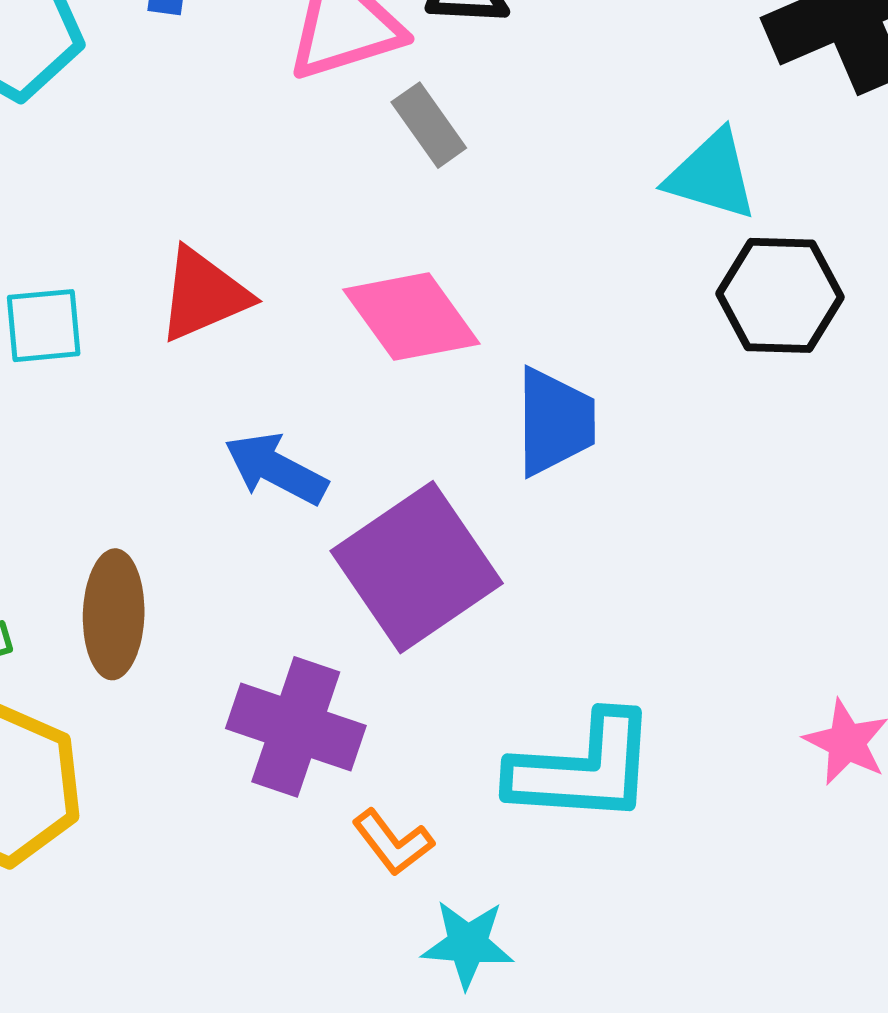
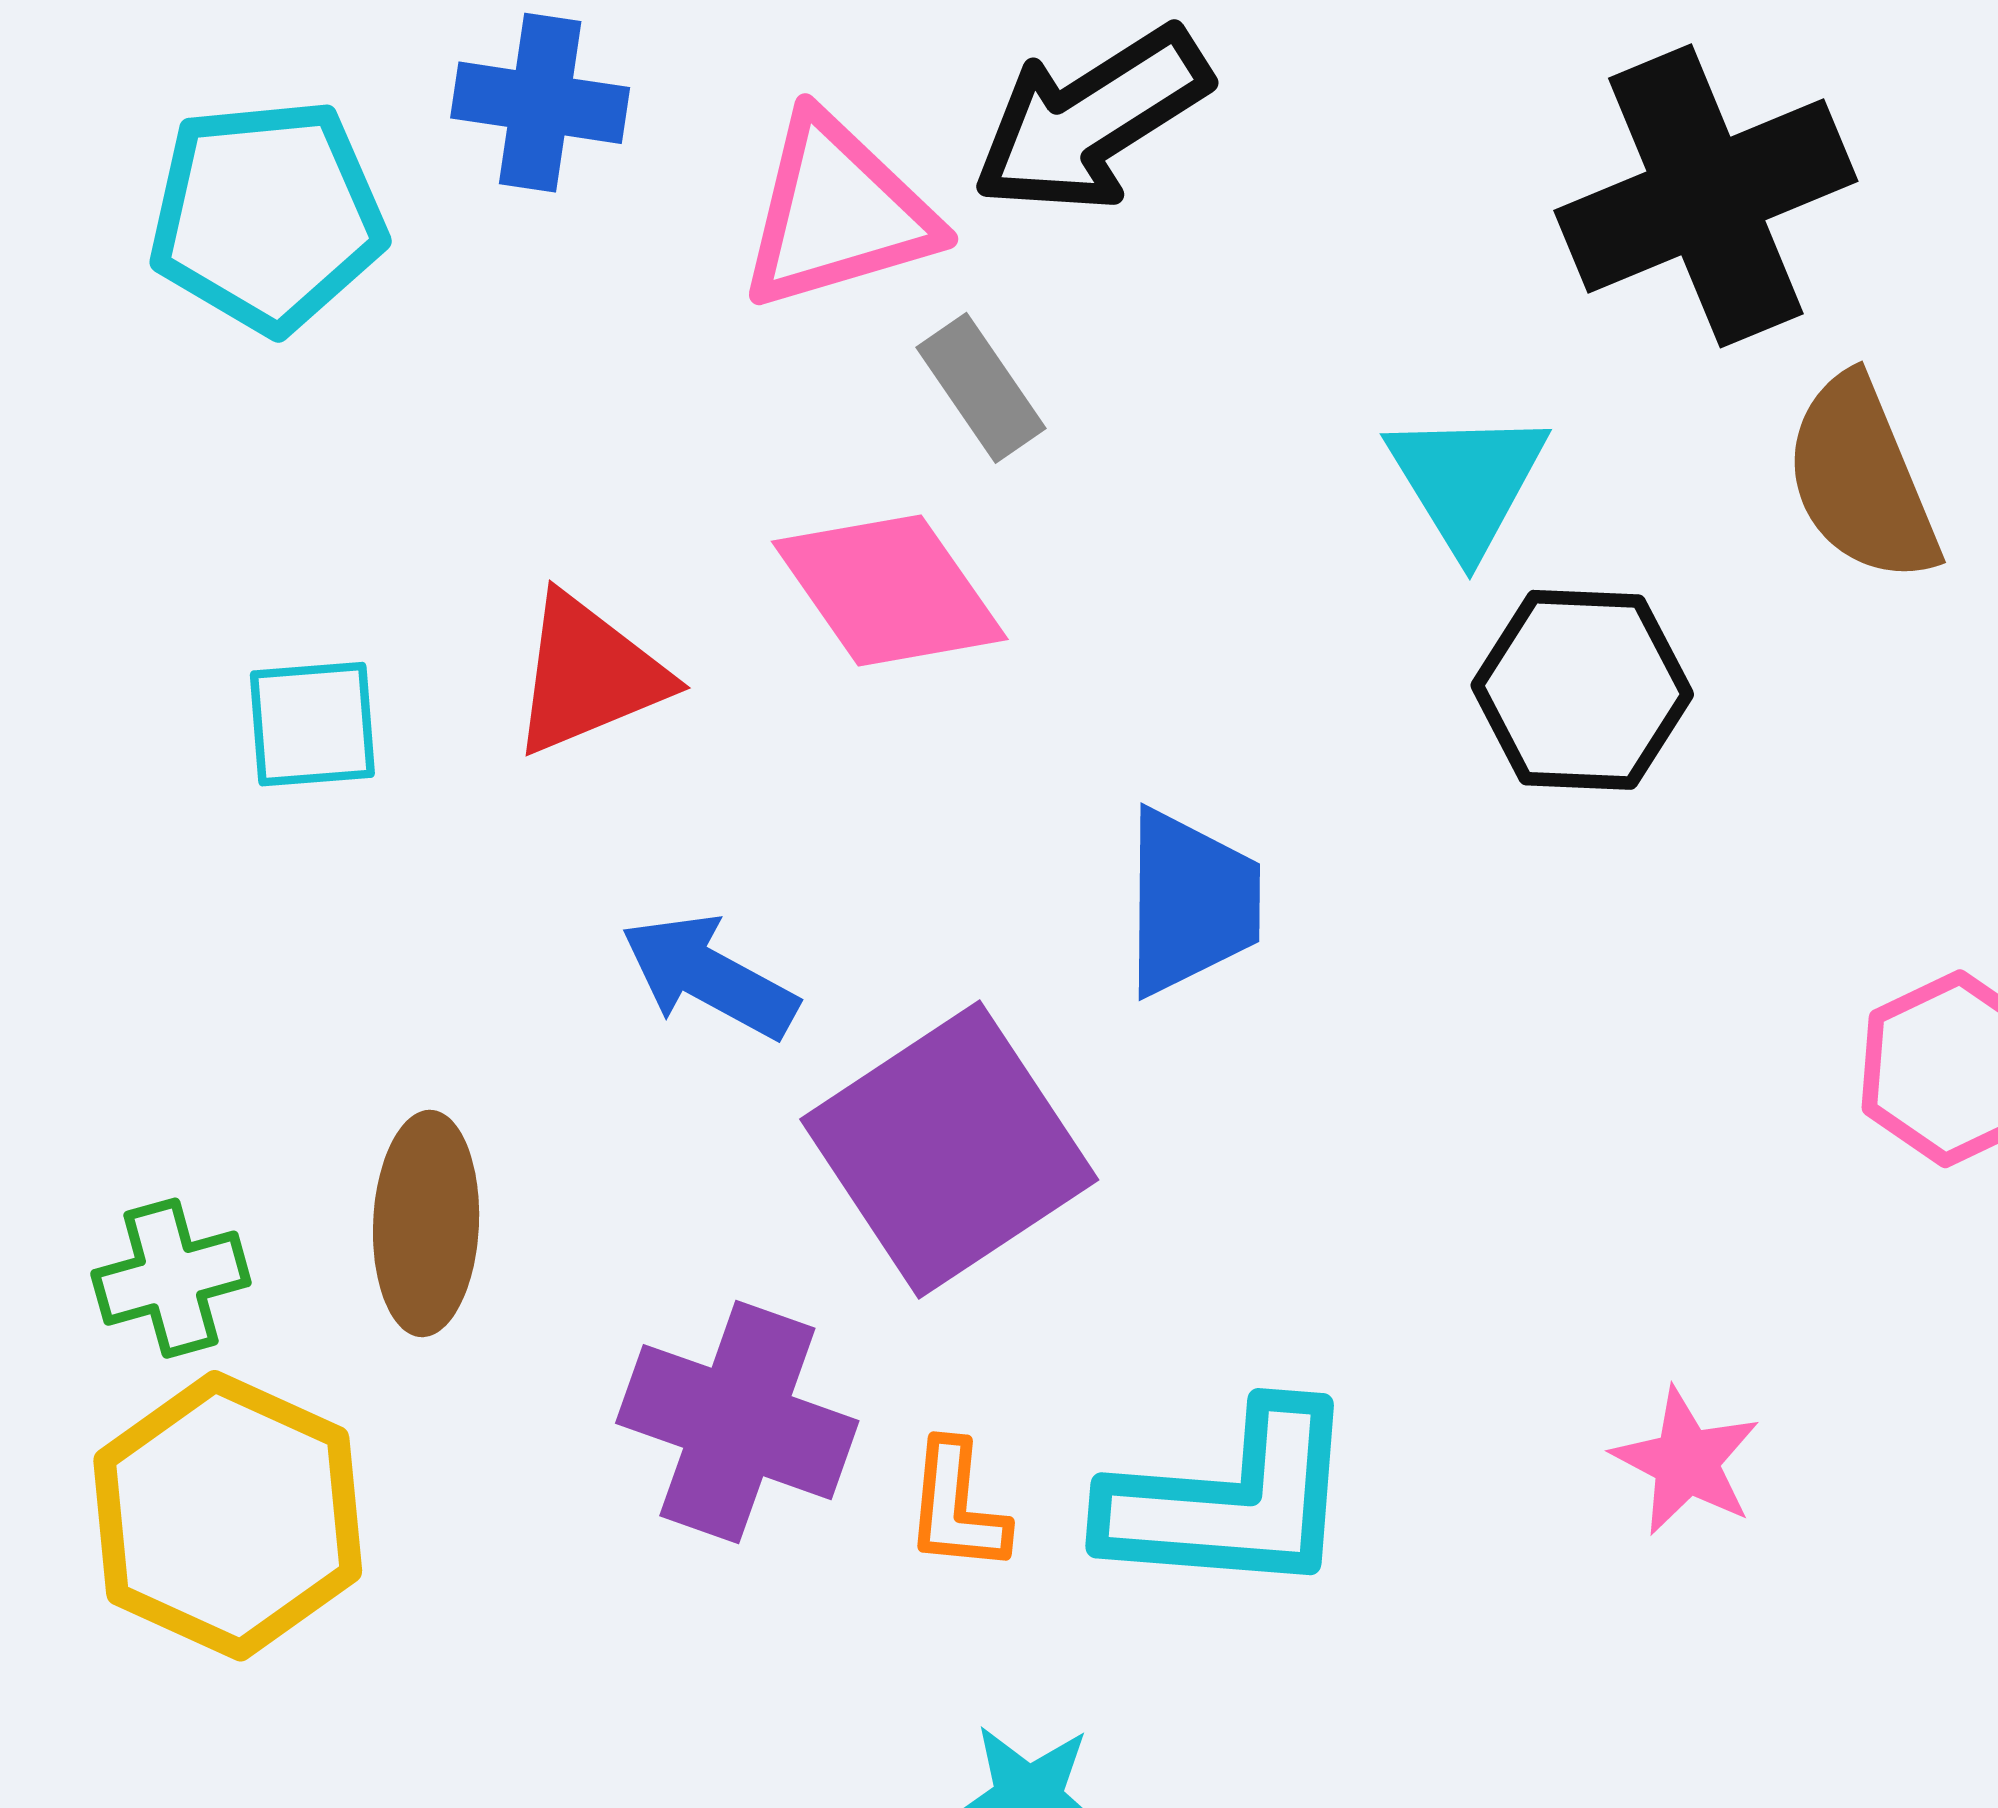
cyan triangle: (712, 175) -> (1467, 481), turned 41
pink diamond: (411, 317) -> (890, 590), moved
orange L-shape: (393, 842) -> (957, 1507), moved, turned 42

